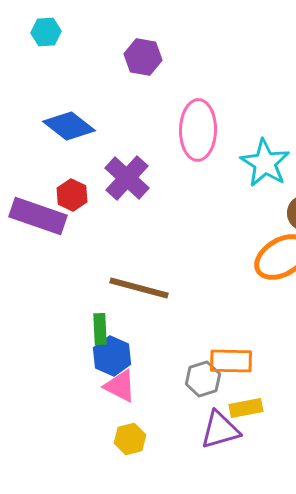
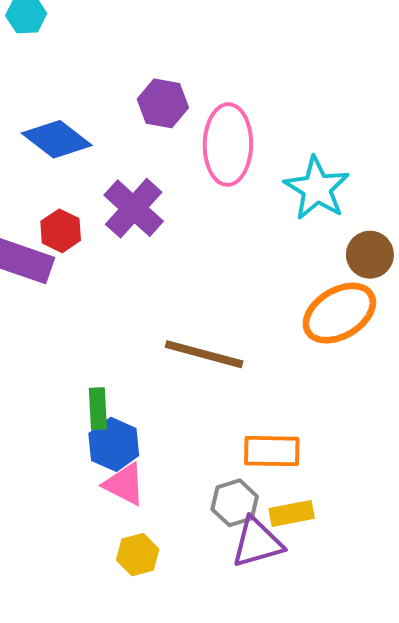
purple hexagon: (143, 57) -> (163, 103), moved
brown line: (139, 288) -> (204, 354), moved
gray hexagon: (203, 379) -> (235, 503), moved

